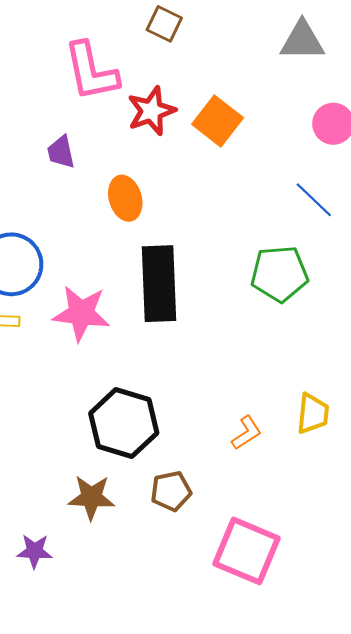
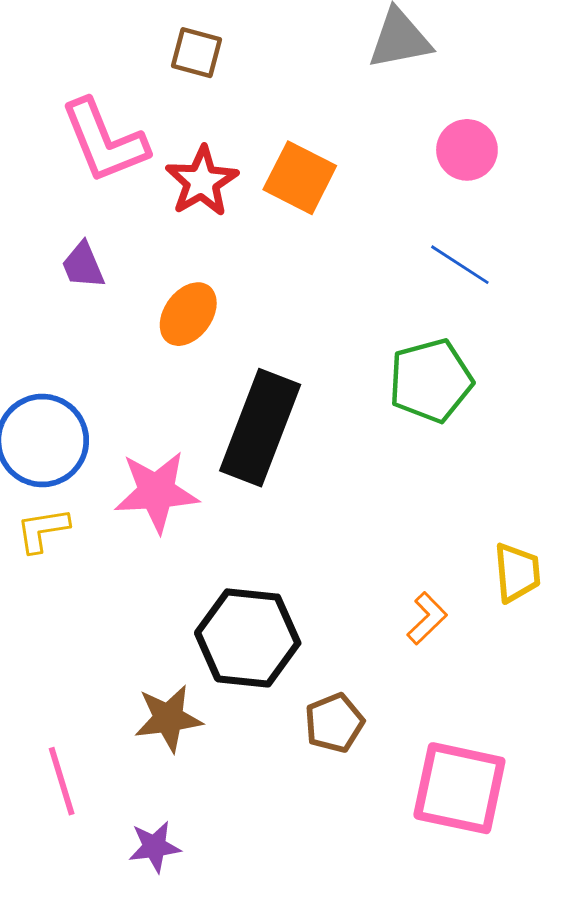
orange ellipse: (125, 198) -> (188, 314), turned 63
black rectangle: (159, 284) -> (260, 428), turned 34
brown star: (91, 497) -> (168, 718), moved

